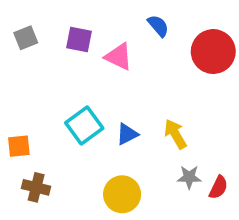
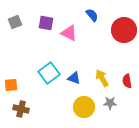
blue triangle: (127, 134) -> (74, 78), turned 48
red semicircle: (218, 187) -> (127, 81), moved, turned 144
yellow circle: (122, 194) -> (84, 107), moved

